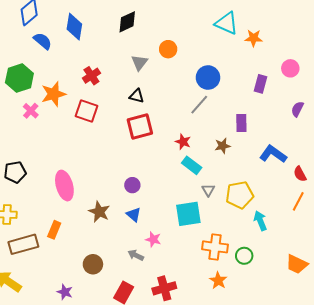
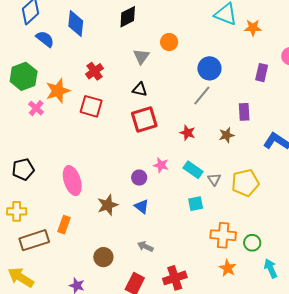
cyan rectangle: (192, 165) -> (193, 170), moved
brown star: (99, 212) -> (108, 205), turned 30
cyan square: (188, 214) -> (196, 204), size x0.6
cyan arrow: (260, 221) -> (271, 268), moved
pink star: (153, 239) -> (161, 165), moved

